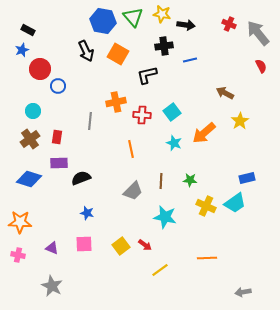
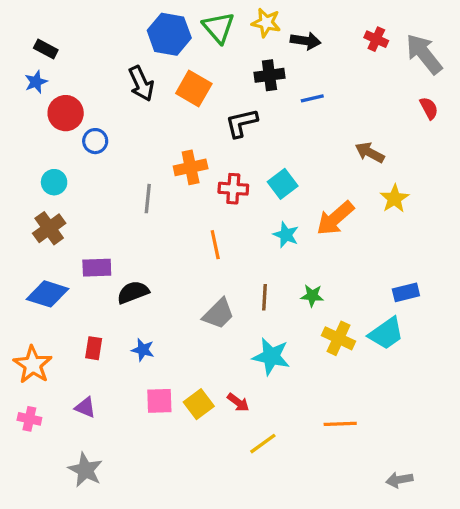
red rectangle: (57, 137) -> (94, 348), moved
orange star: (20, 222) -> (33, 365), turned 30
pink square: (84, 244) -> (159, 401), moved

